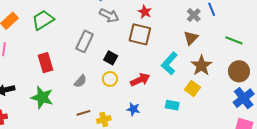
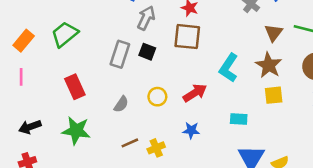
gray arrow: (109, 15) -> (146, 18), turned -84
brown triangle: (191, 38) -> (274, 33), moved
black square: (111, 58) -> (147, 52), moved
yellow square: (192, 89) -> (274, 95), moved, turned -35

